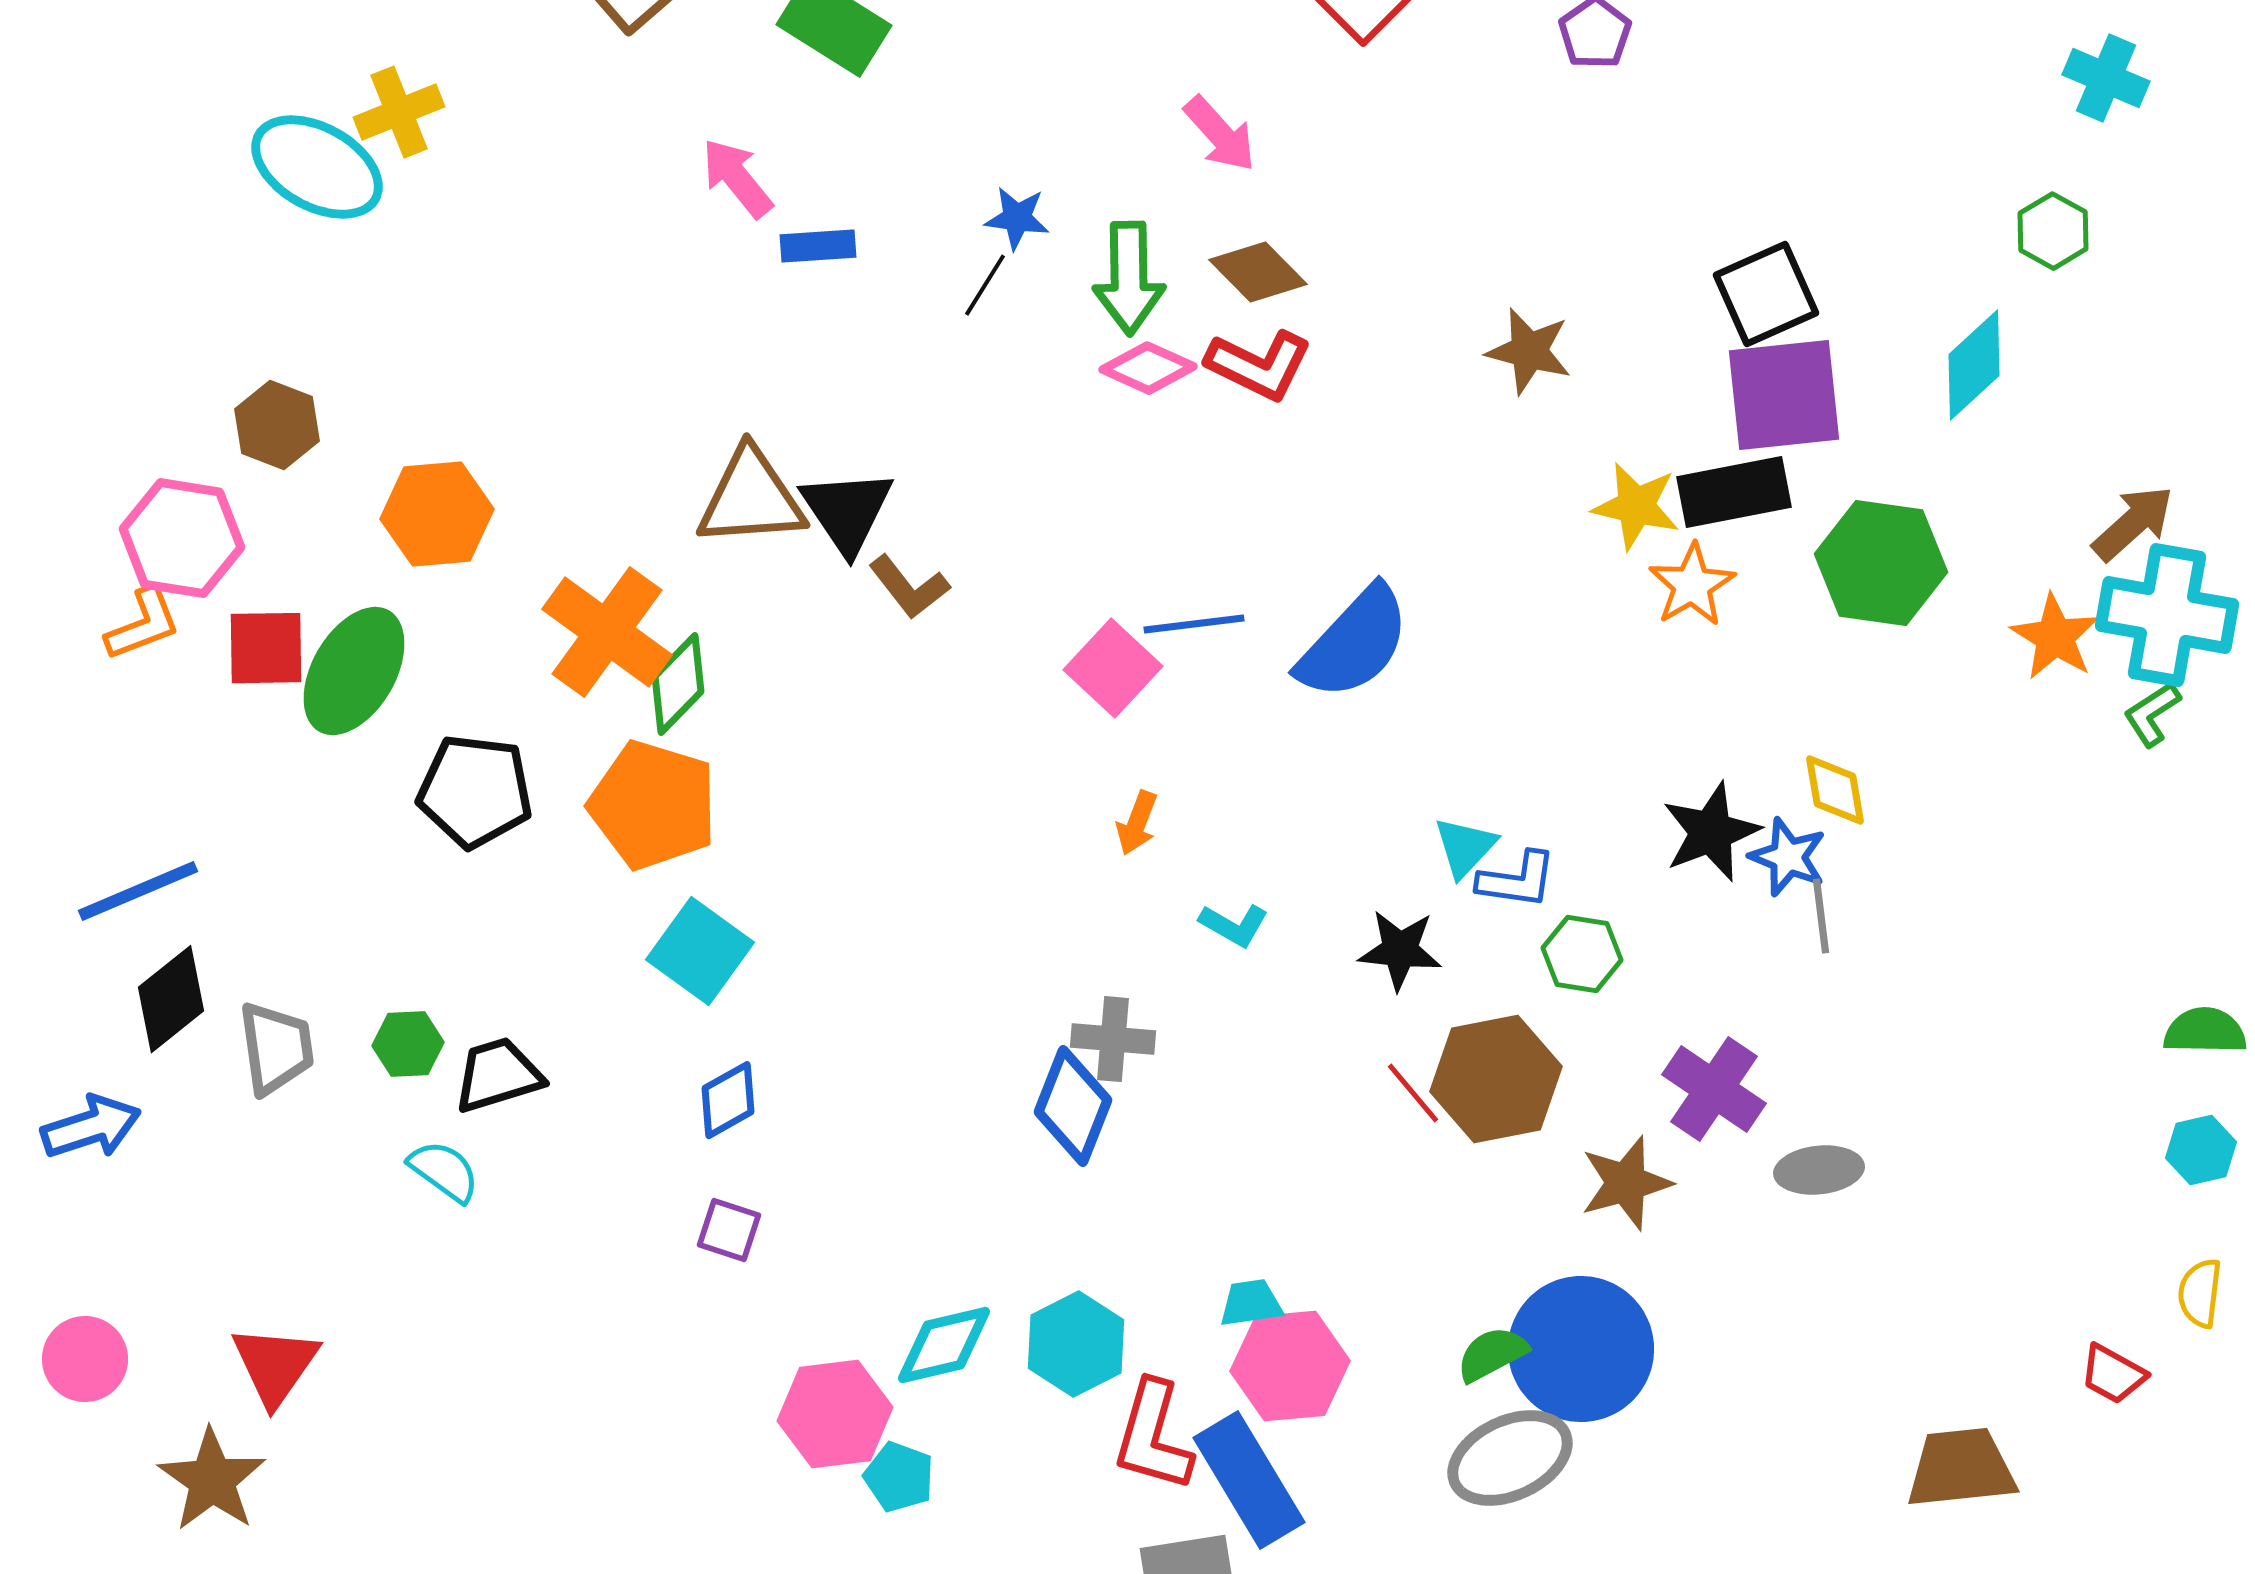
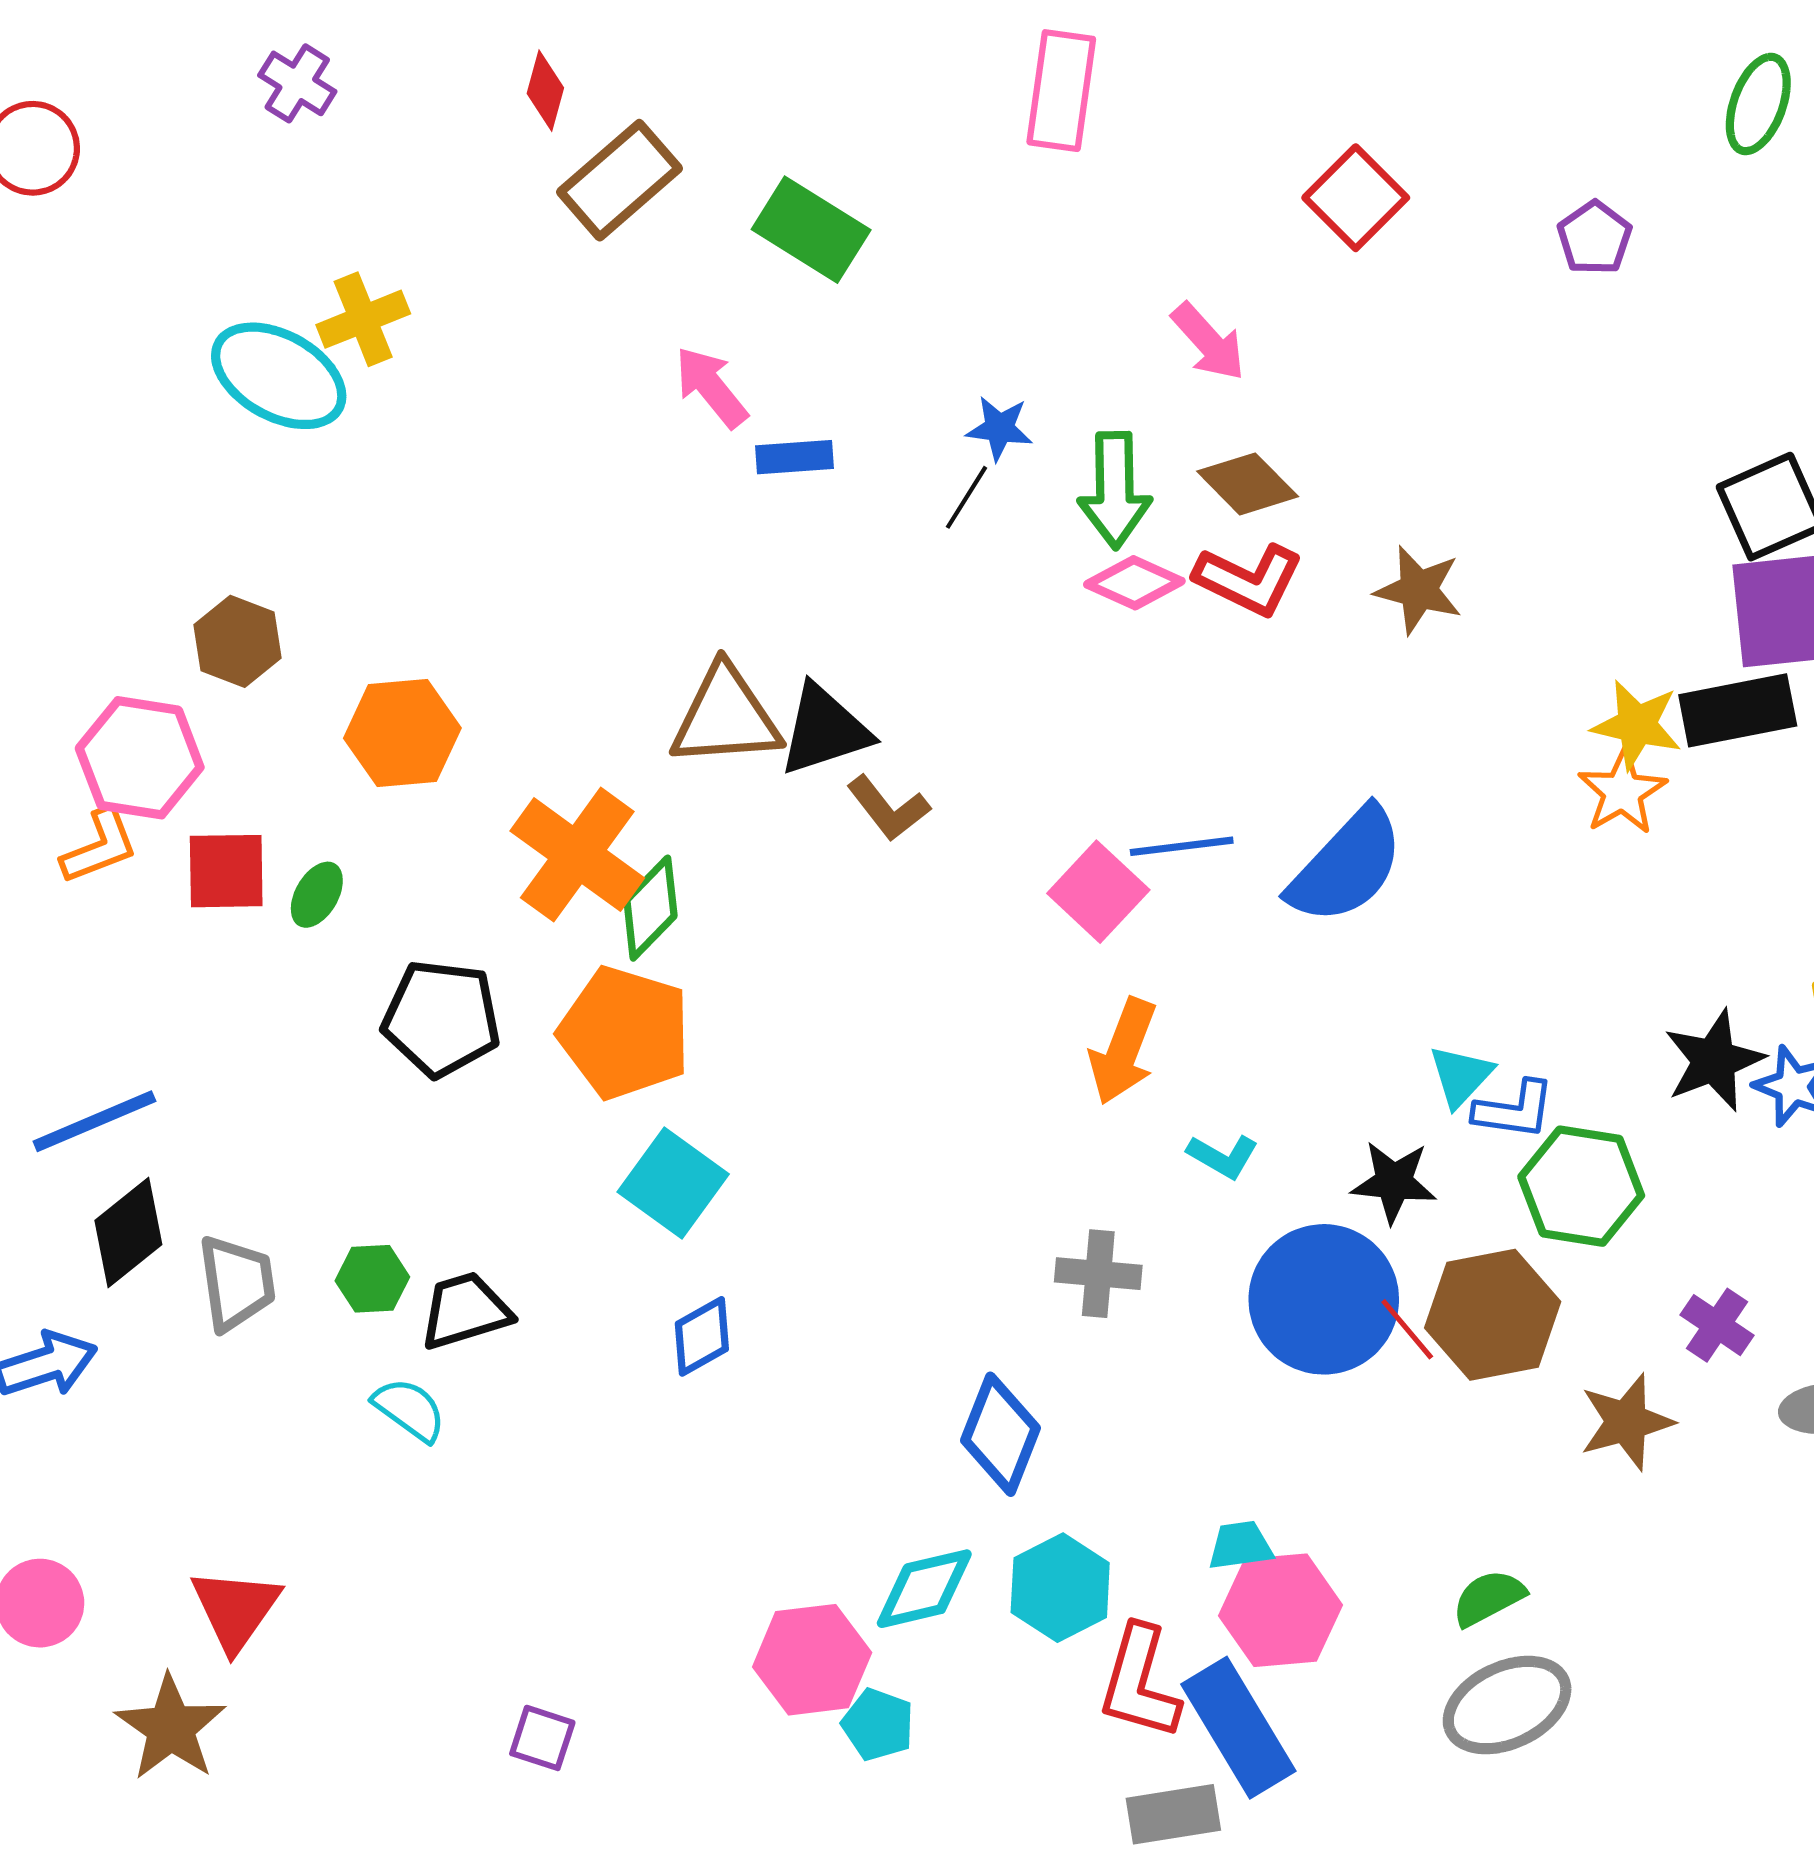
brown star: (1529, 351) -> (1418, 590), moved
black triangle: (847, 511) -> (824, 730), turned 46
orange star: (1692, 585) -> (1622, 792), moved
green ellipse: (354, 671) -> (317, 895), size x0.5
orange arrow: (1137, 823) -> (1123, 1051), size x1.6
green hexagon: (1582, 954) -> (1581, 1186), size x1.5
purple cross: (1714, 1089) -> (1717, 1325), size x0.7
blue diamond: (1073, 1106) -> (1000, 1434), moved
purple square: (729, 1230) -> (542, 1738), moved
blue circle: (1581, 1349) -> (1324, 1299), moved

